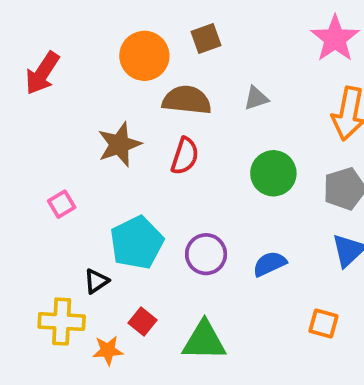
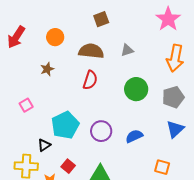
orange circle: (144, 56) -> (55, 37), moved, size x0.7
brown star: (119, 144) -> (47, 69), moved, size x0.6

